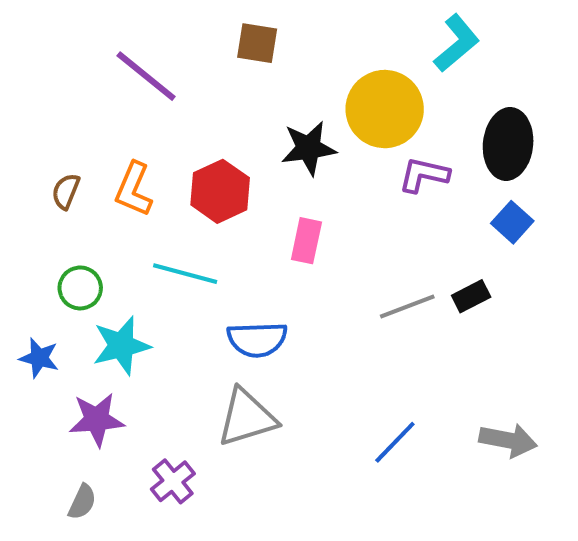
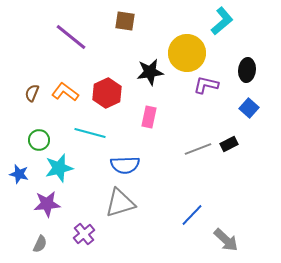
black ellipse: (508, 144) -> (247, 70), size x0.7
orange L-shape: (134, 189) -> (65, 92), turned 104
gray arrow: (508, 440) -> (226, 240), moved, turned 32

